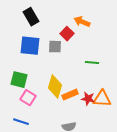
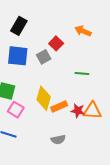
black rectangle: (31, 17) -> (19, 26), turned 60
orange arrow: (82, 22) -> (83, 31), moved
gray square: (55, 47) -> (44, 57), turned -32

